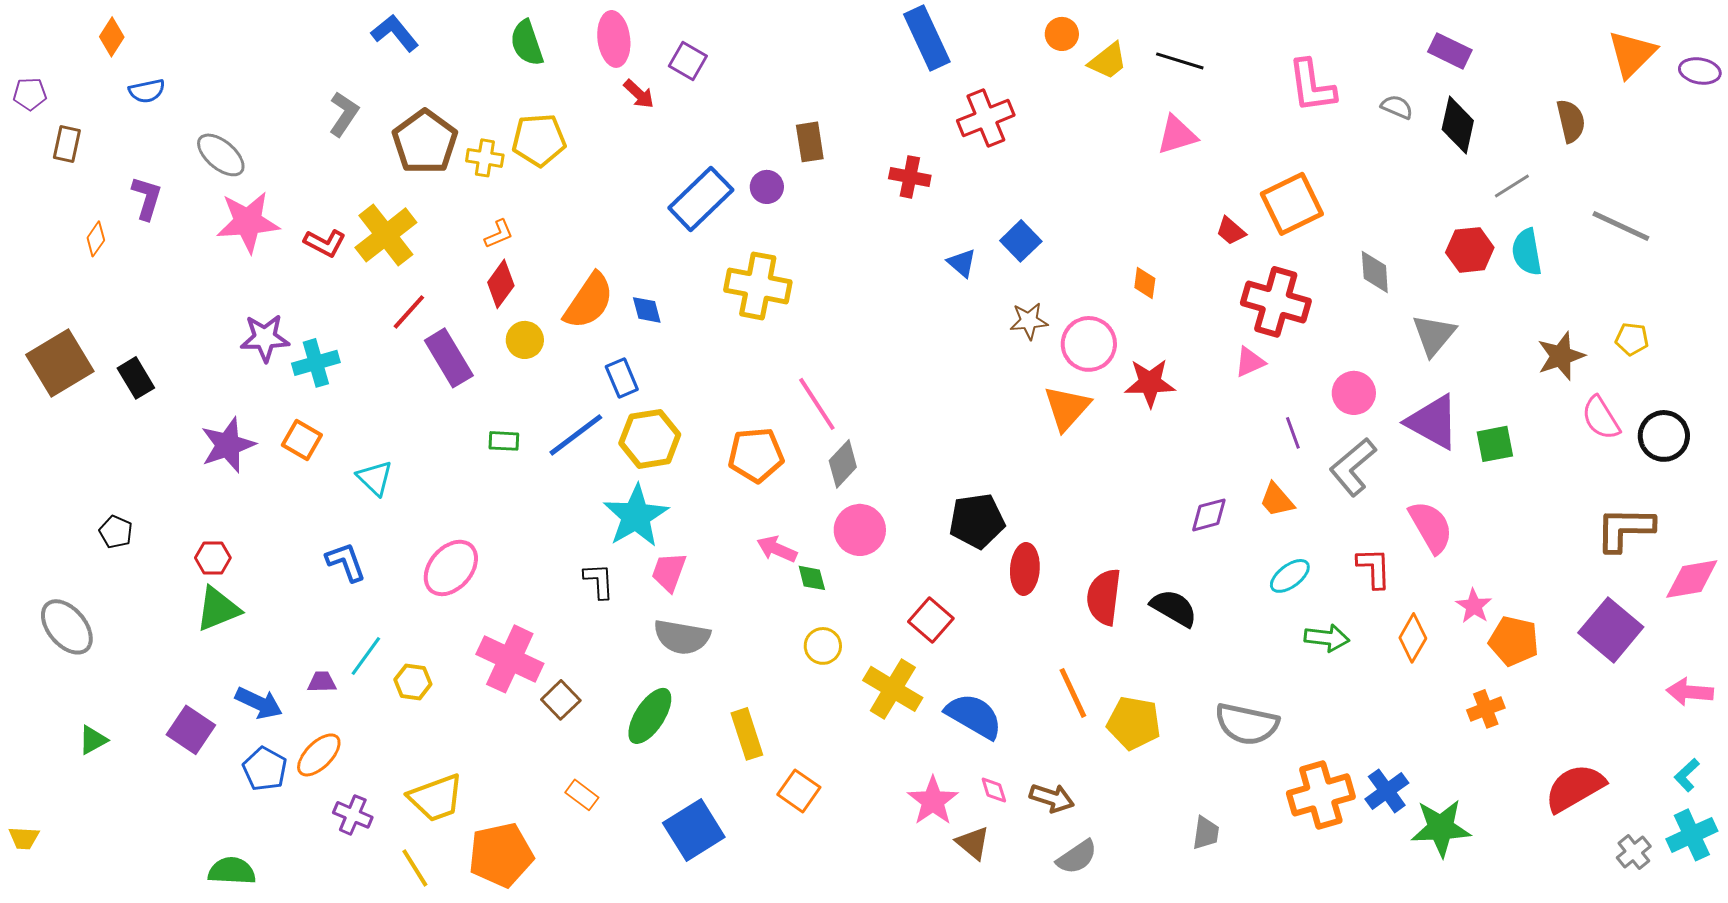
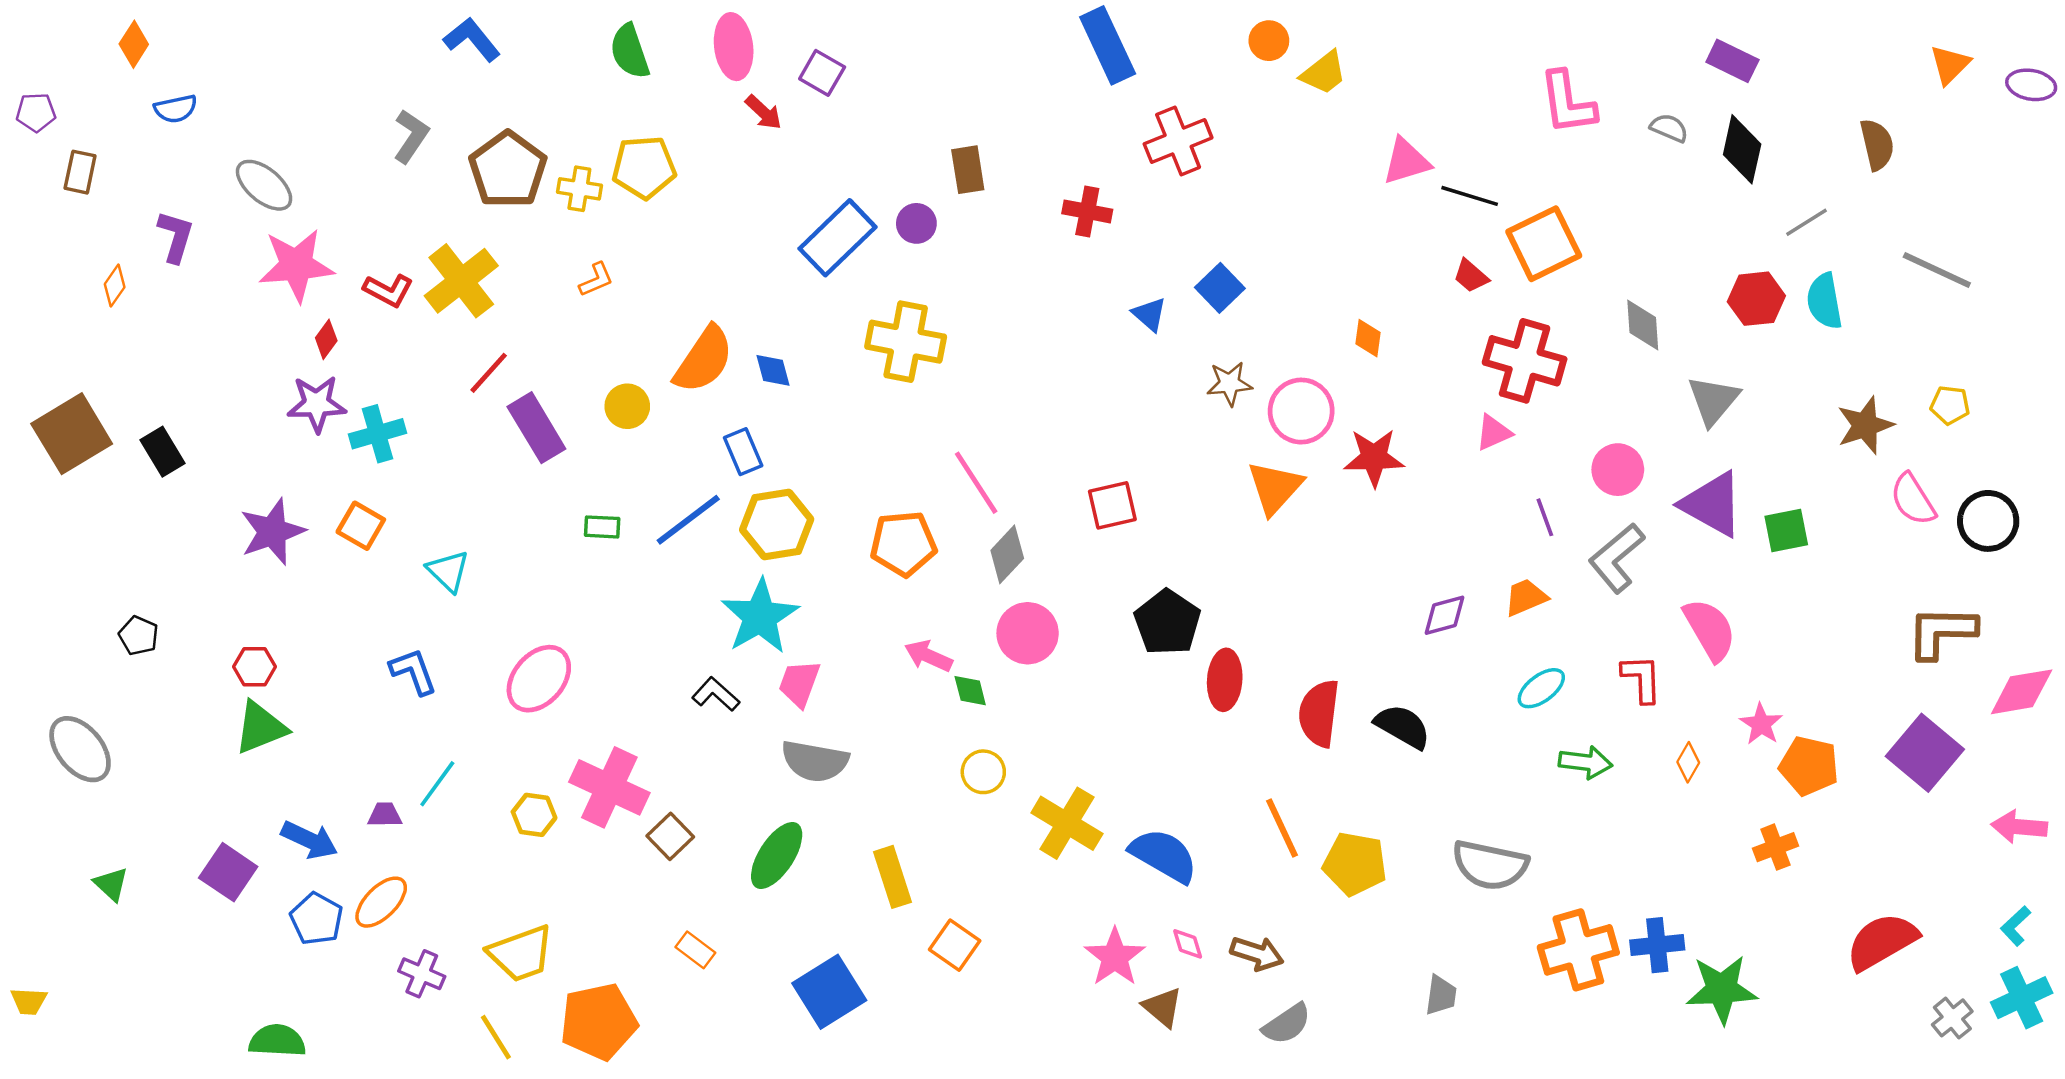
orange triangle: (1632, 54) -> (1950, 65), size x0.7
black line: (1180, 61) -> (1470, 196), moved
red diamond: (501, 284) -> (326, 339), moved, size x0.7
orange trapezoid: (1277, 500) -> (1526, 597), turned 108
black pentagon: (977, 521) -> (1167, 622), turned -30
black L-shape: (599, 581) -> (716, 694), turned -45
red square: (931, 620) -> (1112, 505), moved, turned 36
orange diamond: (1413, 638) -> (1688, 762), size x0.7
yellow hexagon: (413, 682) -> (534, 815), moved
green triangle: (93, 740) -> (111, 884), turned -48
blue cross: (1387, 791) -> (1657, 945), turned 30

